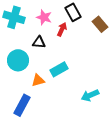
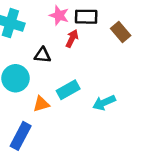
black rectangle: (73, 12) -> (86, 17), turned -60
pink star: (44, 17) -> (59, 15), moved
cyan arrow: (90, 95) -> (104, 103), moved

